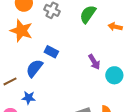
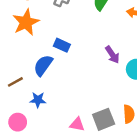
orange star: (21, 31) -> (26, 22), turned 30

